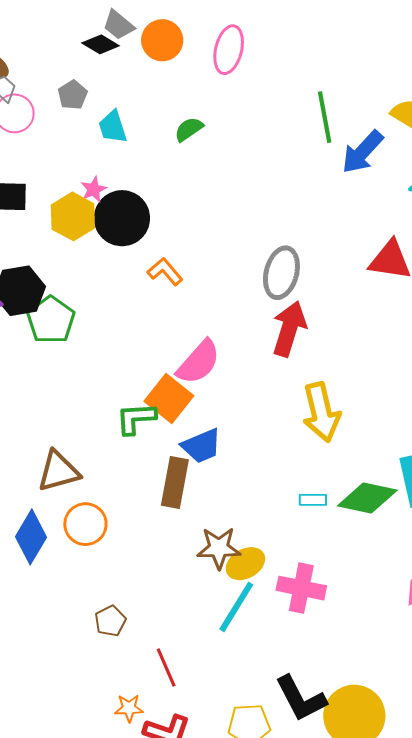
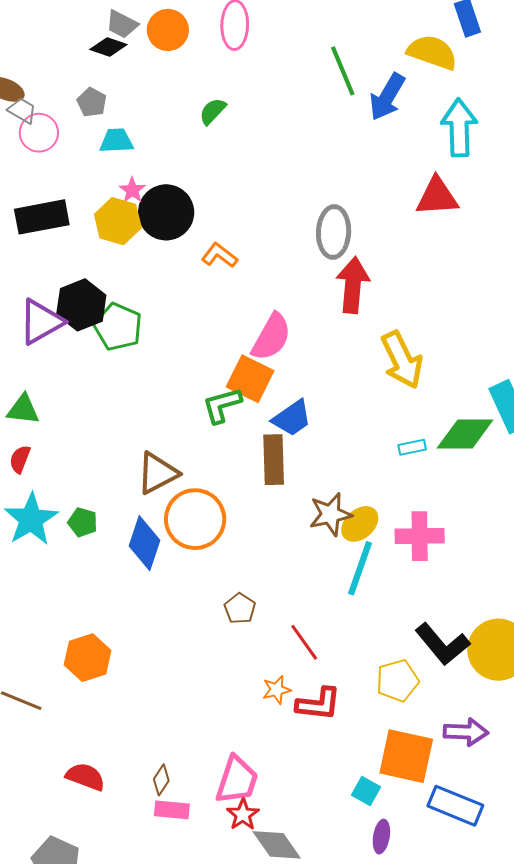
cyan trapezoid: (113, 127) -> (116, 141), moved, turned 117
orange circle: (85, 524) -> (195, 519), size x1.4

